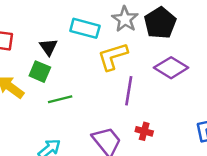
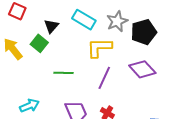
green line: (60, 99) -> (64, 73), moved

